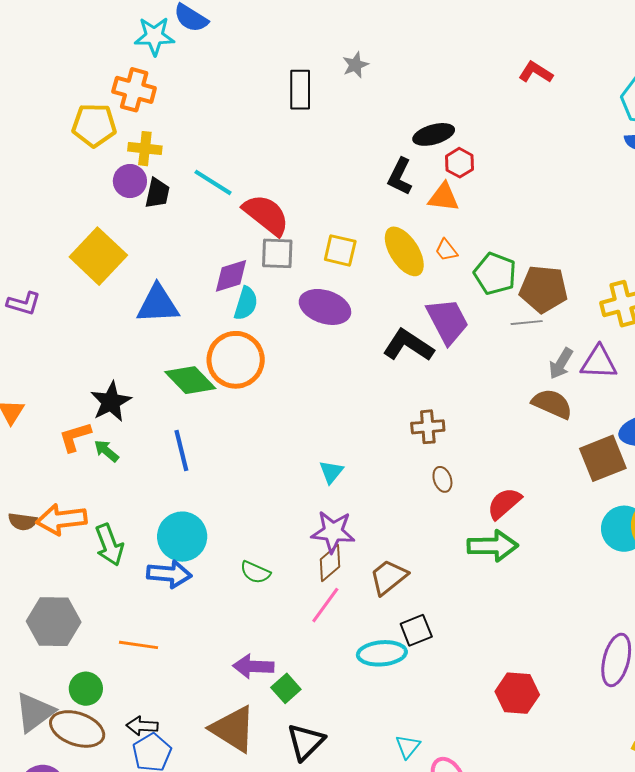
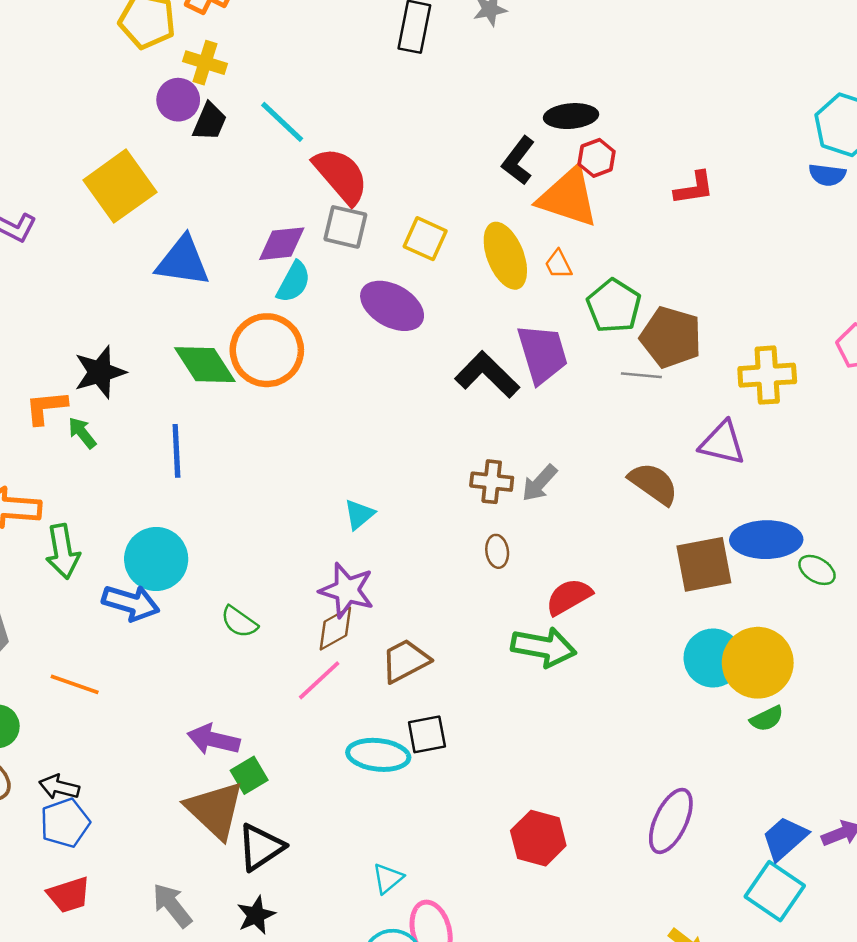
red L-shape: (536, 72) -> (694, 188), moved, turned 128
orange triangle: (444, 197) -> (568, 197), size x1.6
gray arrow: (561, 364) -> (539, 483), moved
brown triangle: (233, 729) -> (215, 810), moved

